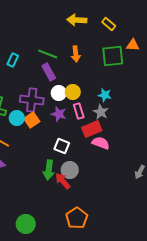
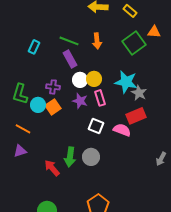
green square: (113, 56) -> (134, 43), turned -30
cyan star: (105, 95) -> (126, 82), size x1.6
purple cross: (32, 100) -> (53, 87), size x0.6
gray star: (101, 112) -> (139, 93), moved
red rectangle: (92, 129) -> (136, 116), moved
white square: (62, 146) -> (96, 126), moved
red arrow: (63, 181) -> (52, 168), moved

